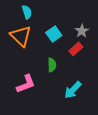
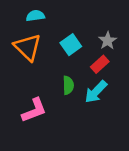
cyan semicircle: (27, 12) -> (35, 16), turned -80
cyan arrow: (73, 90) -> (96, 92), moved

